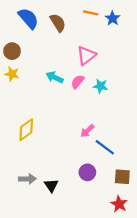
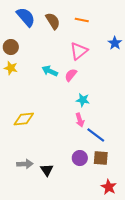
orange line: (91, 13) -> (82, 20), moved
blue star: (112, 18) -> (115, 43), moved
cyan star: (100, 86) -> (83, 100), moved
yellow diamond: (26, 130) -> (24, 119), turned 30
pink arrow: (87, 131) -> (80, 120), turned -64
brown square: (122, 177) -> (101, 158), moved

